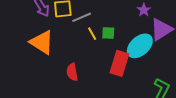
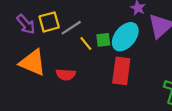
cyan ellipse: (140, 46) -> (125, 37), moved
red semicircle: (72, 72) -> (66, 74), moved, turned -66

